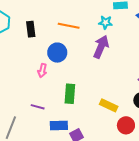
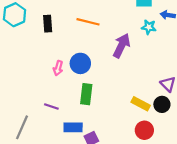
cyan star: (105, 22) -> (149, 27), moved
blue circle: (57, 53) -> (80, 63), moved
yellow rectangle: (109, 105) -> (141, 104), moved

